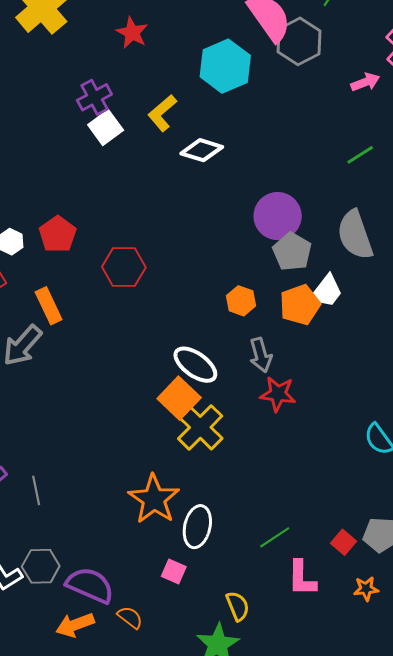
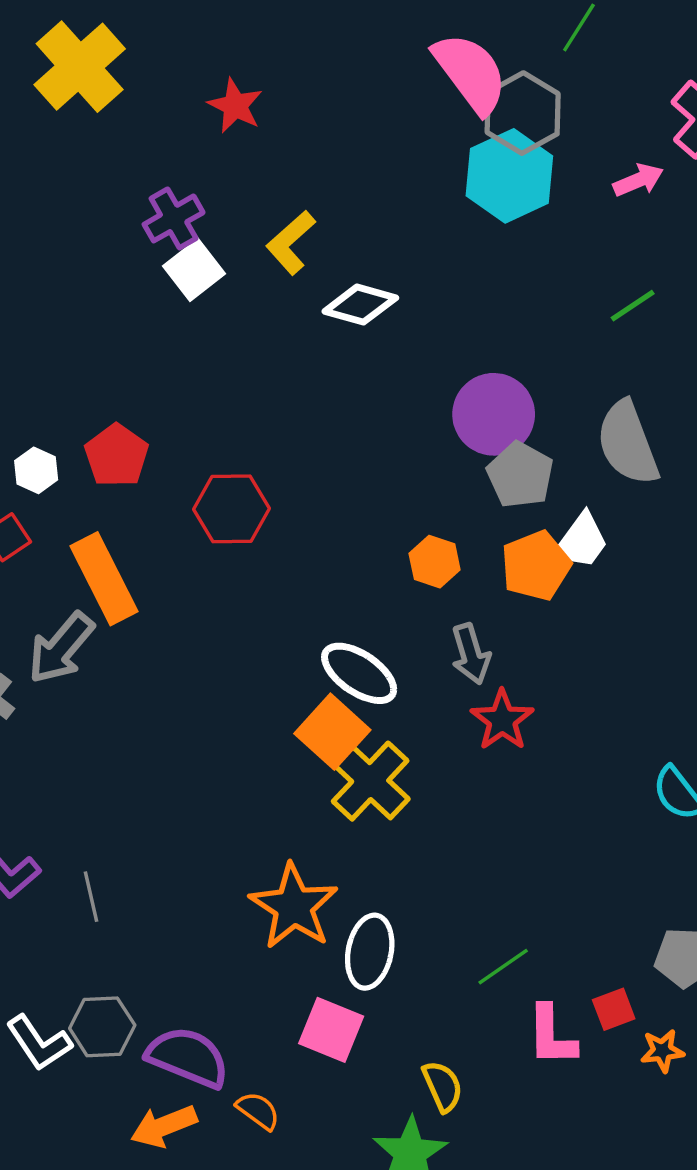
cyan hexagon: (225, 66) -> (509, 176), moved
orange rectangle: (49, 306) -> (104, 579), size x1.4
red star: (278, 394) -> (502, 720), turned 30
red square: (344, 542) -> (614, 1009), moved, turned 30
pink square: (174, 571) -> (331, 1030), size x1.5

